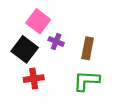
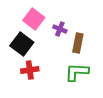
purple cross: (56, 42) -> (60, 29), moved

